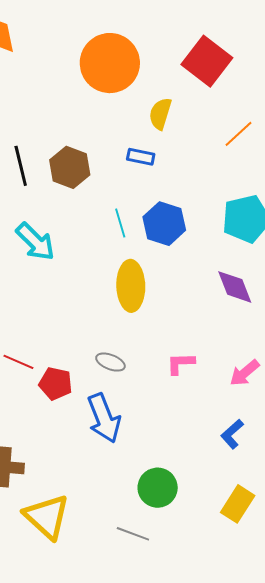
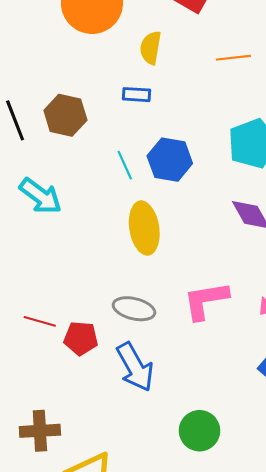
orange line: (238, 134) -> (233, 58), turned 44
gray ellipse: (110, 362) -> (134, 309), size x1.4
pink L-shape: (180, 363) -> (206, 300), size x1.6

